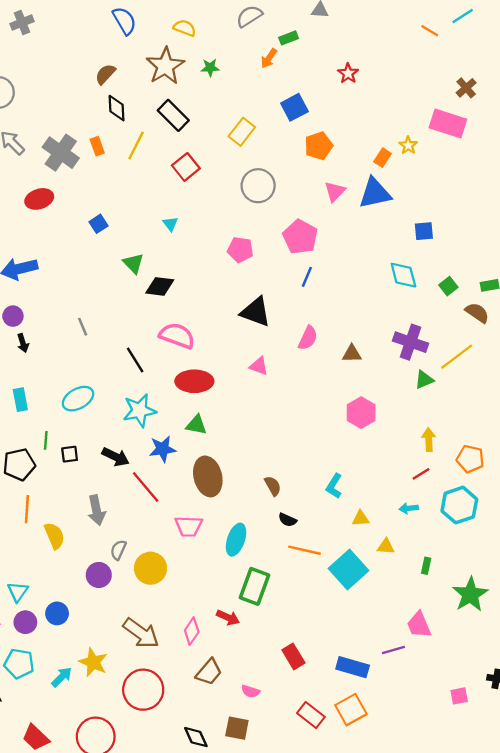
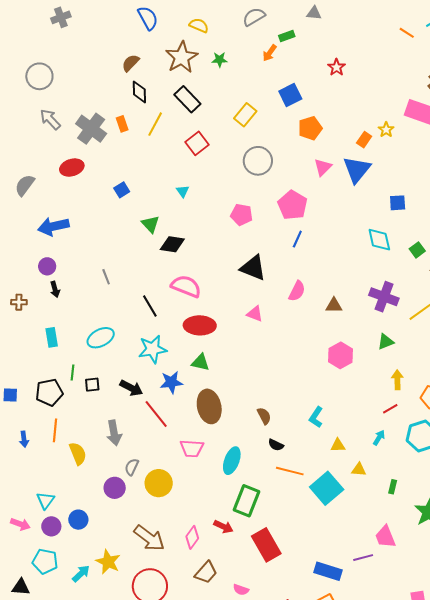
blue triangle: (375, 193) -> (357, 169), turned -40
green triangle: (424, 380) -> (386, 342), moved
cyan arrow: (409, 508) -> (379, 438), turned 126
red rectangle: (293, 656) -> (266, 545), moved, size x1.5

